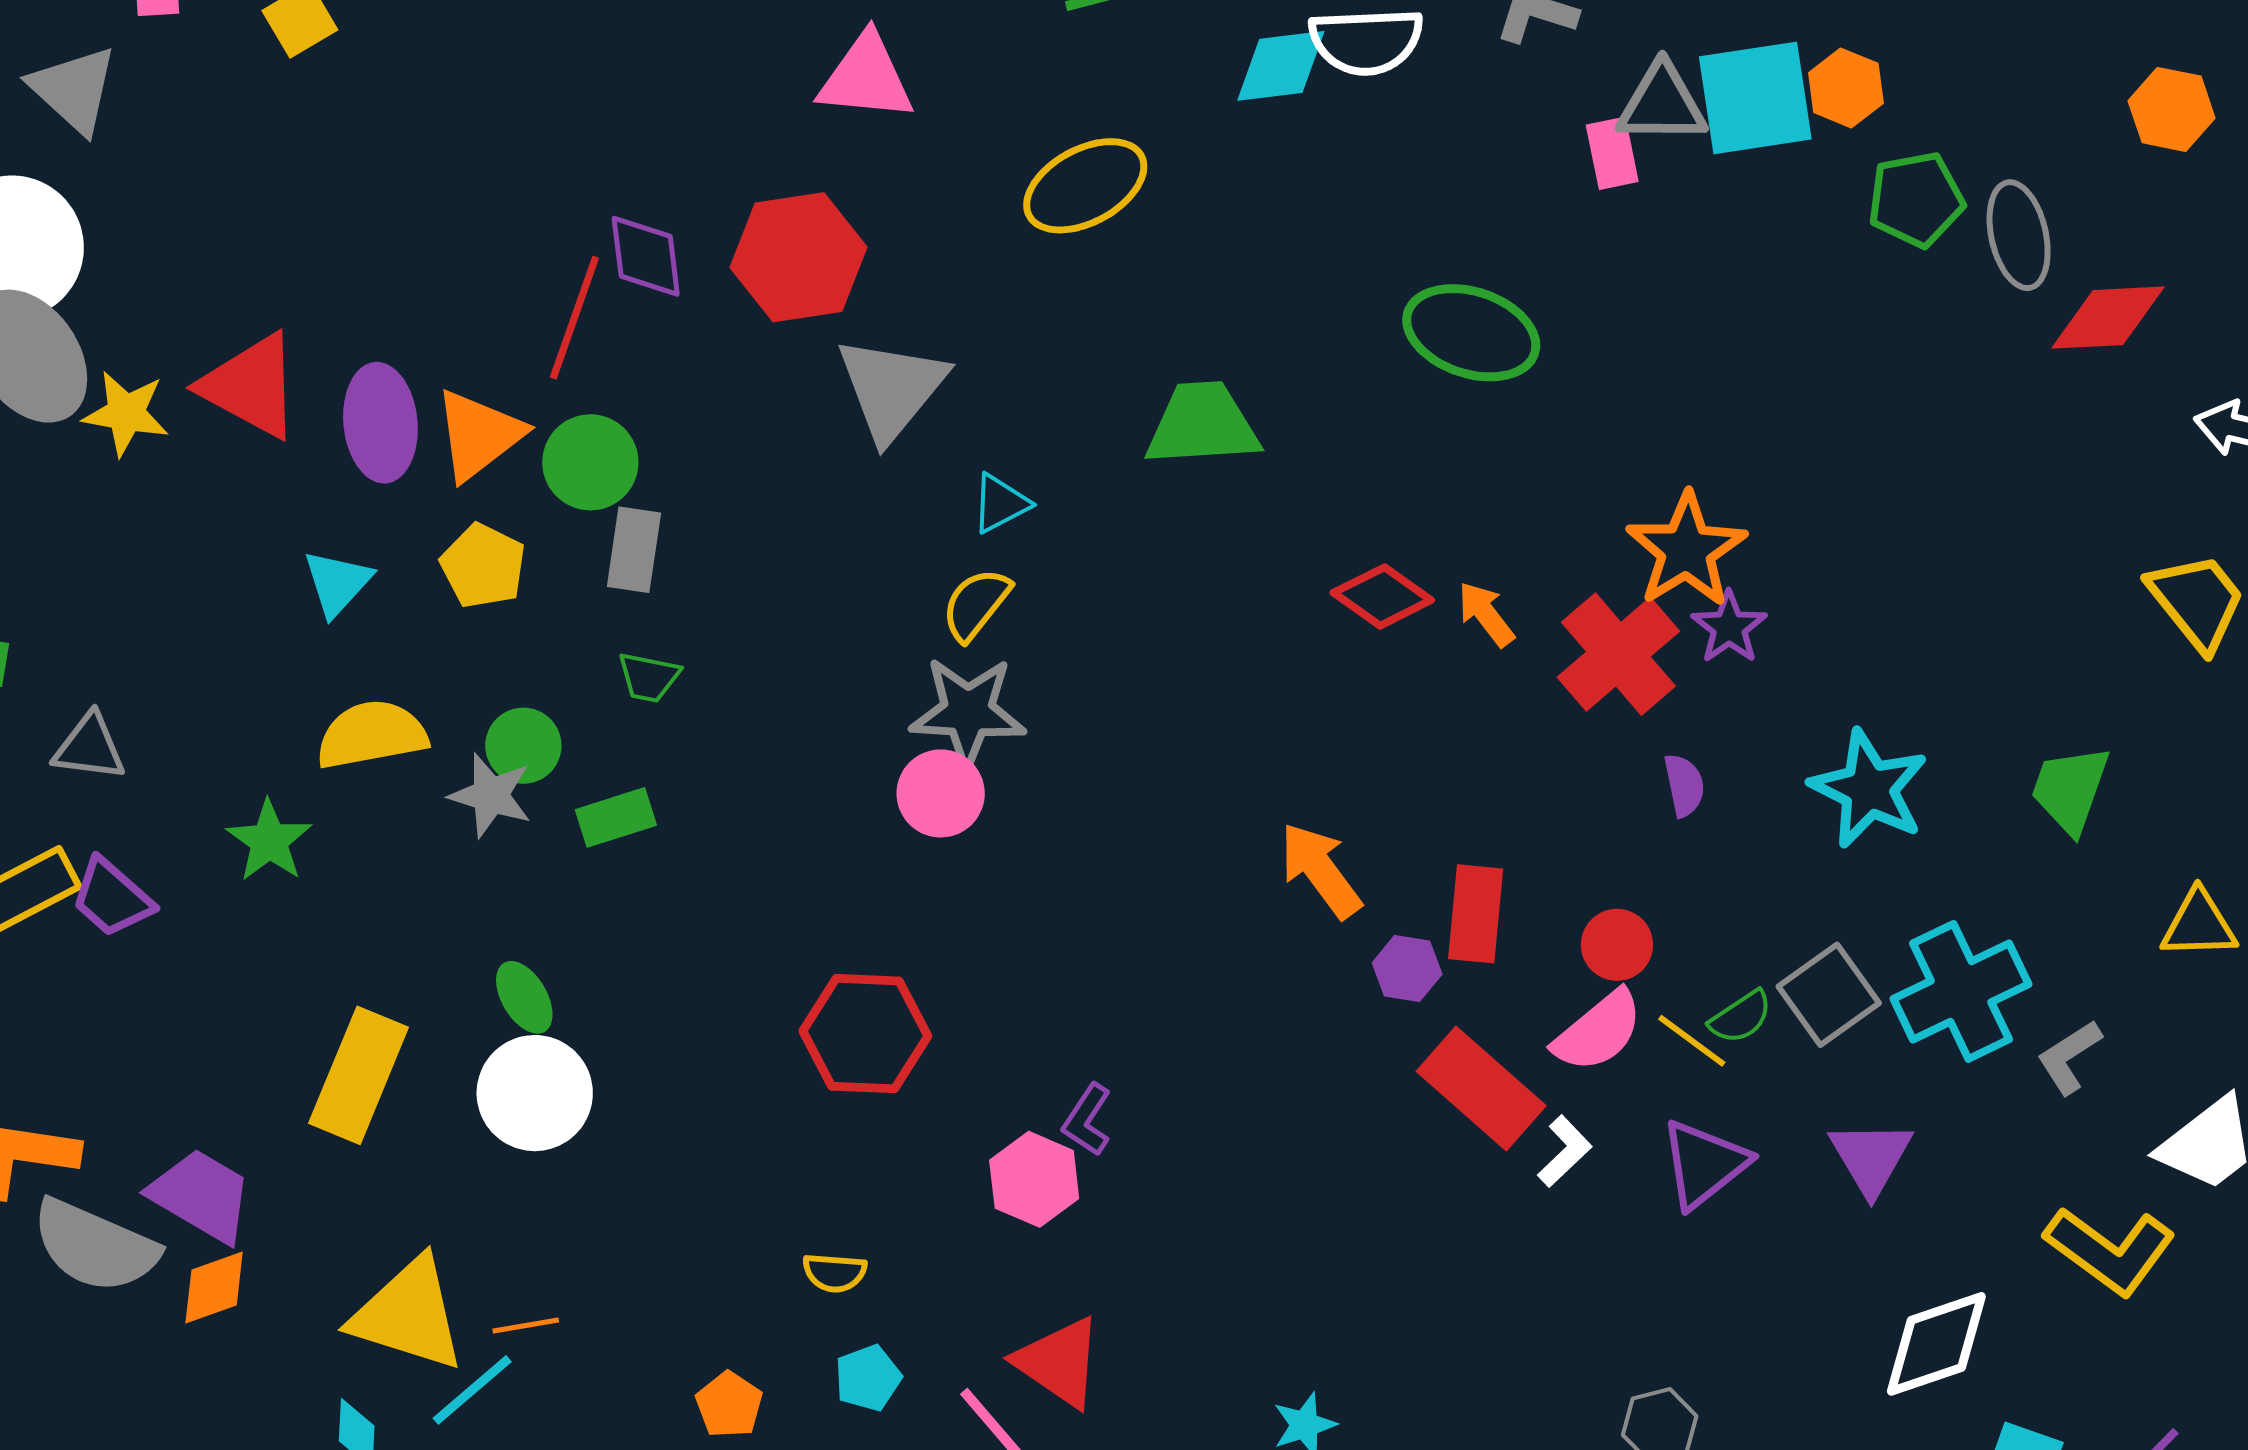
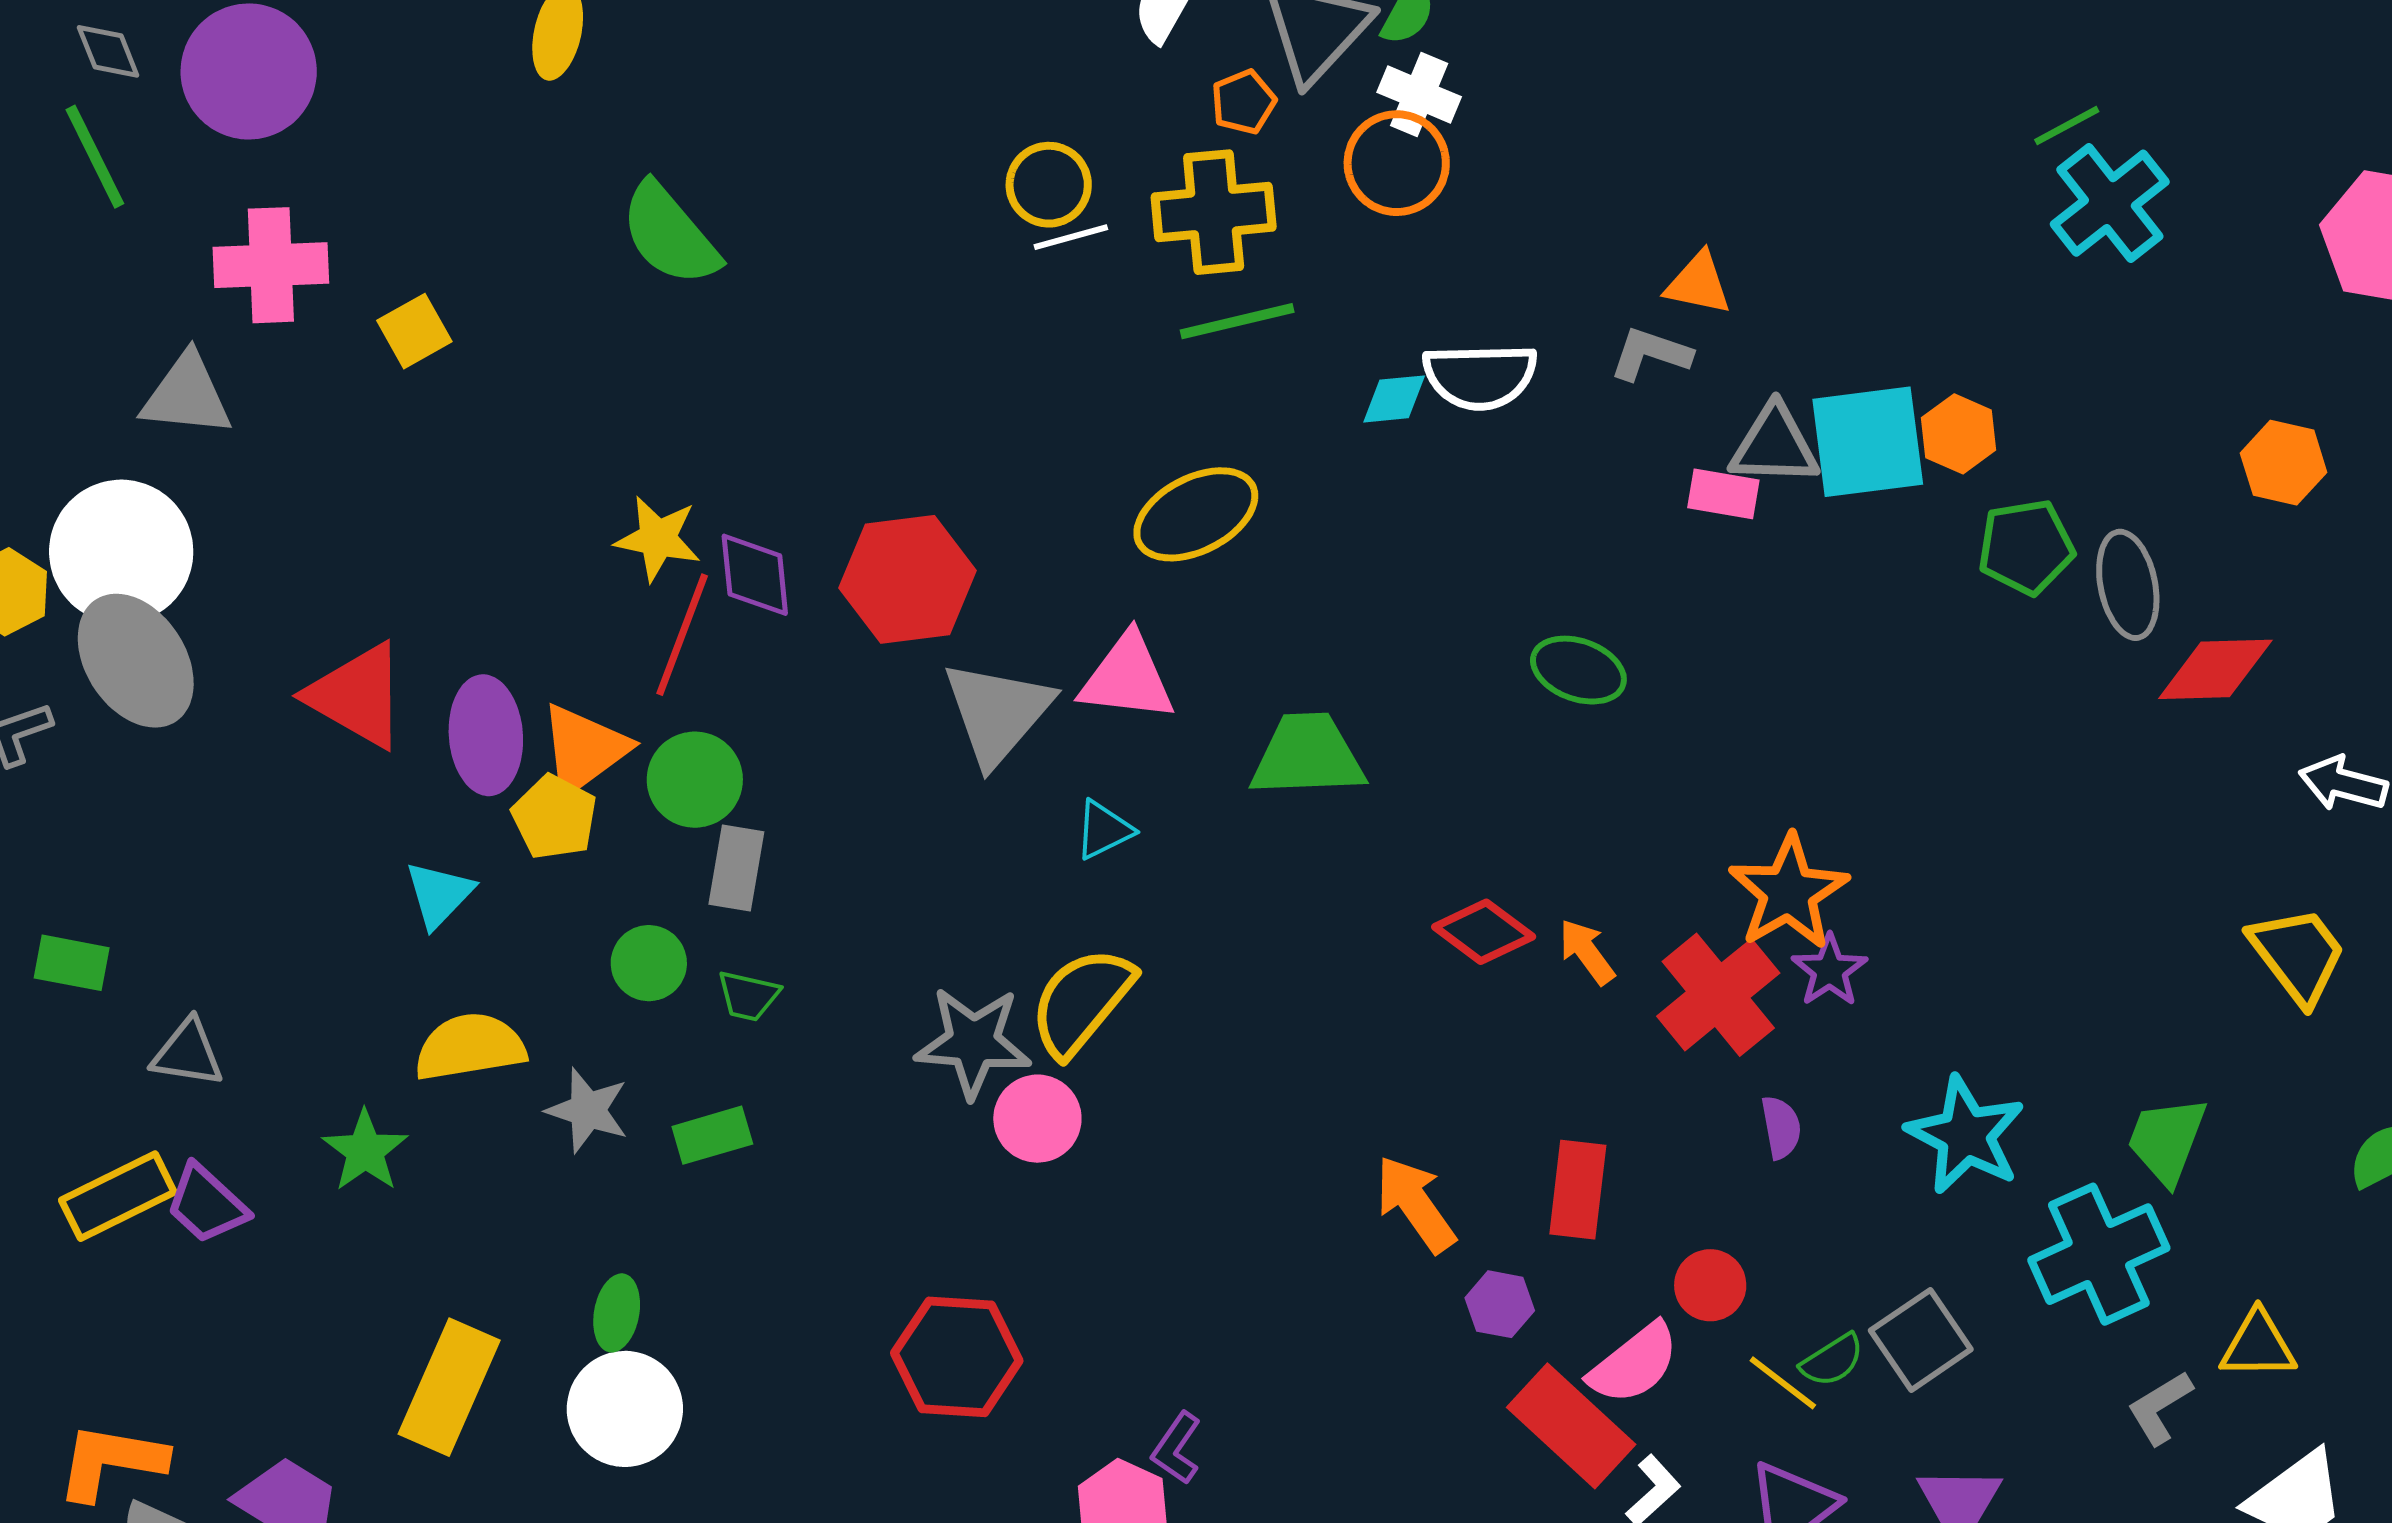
cyan diamond: (1281, 66) -> (1394, 399), size x0.7
pink triangle: (866, 78) -> (1127, 678), moved
gray triangle: (74, 89) -> (187, 395), turned -38
pink rectangle: (1612, 153) -> (1723, 494), turned -70
green ellipse: (1471, 333) -> (1578, 670), size x0.7
yellow star: (126, 413) -> (658, 538), moved
yellow pentagon: (483, 566) -> (555, 817), moved
yellow semicircle: (976, 604) -> (1082, 1001), moved, size x1.5
gray star: (968, 712) -> (973, 1042), moved
green circle: (523, 746) -> (649, 963), moved
red rectangle: (1476, 914) -> (1578, 1190), moved
yellow triangle: (2199, 925) -> (2258, 1345), moved
cyan cross: (1961, 991) -> (2099, 1254), moved
green ellipse: (524, 997) -> (617, 1313), turned 40
pink semicircle: (1598, 1031) -> (1634, 1364), moved

